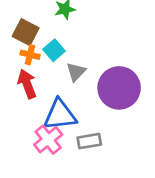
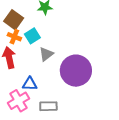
blue triangle: (60, 115) -> (30, 84), size x0.6

